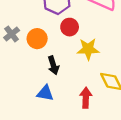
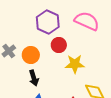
black arrow: (53, 65) -> (34, 78), moved

